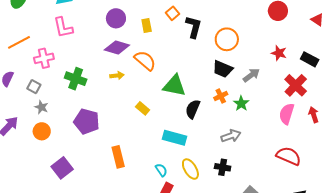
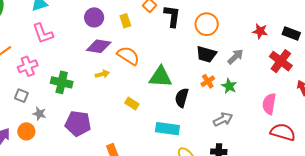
gray star: (41, 107) -> (39, 114), moved
pink semicircle: (287, 114) -> (269, 104), moved
orange circle: (42, 131) -> (26, 131), moved

